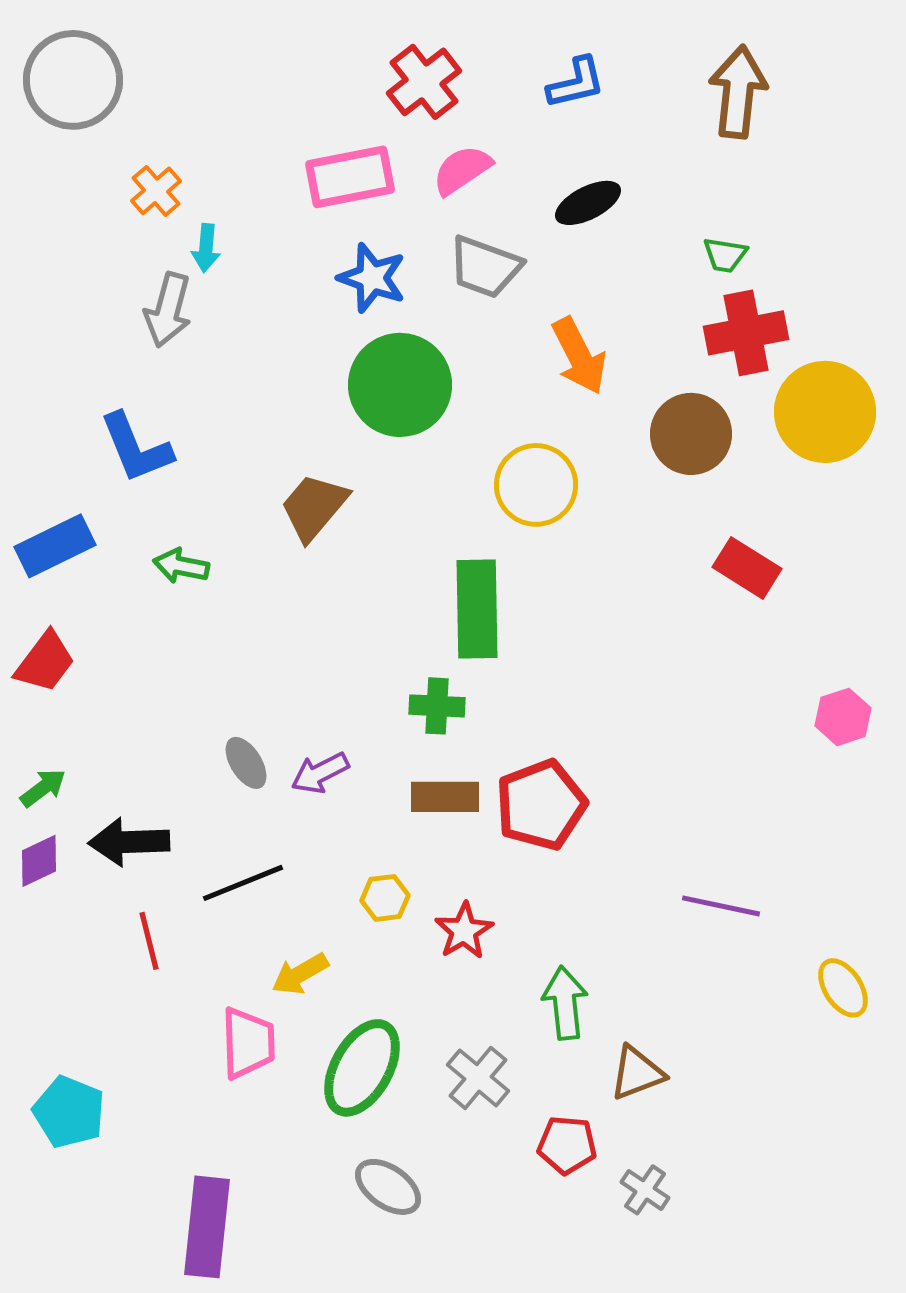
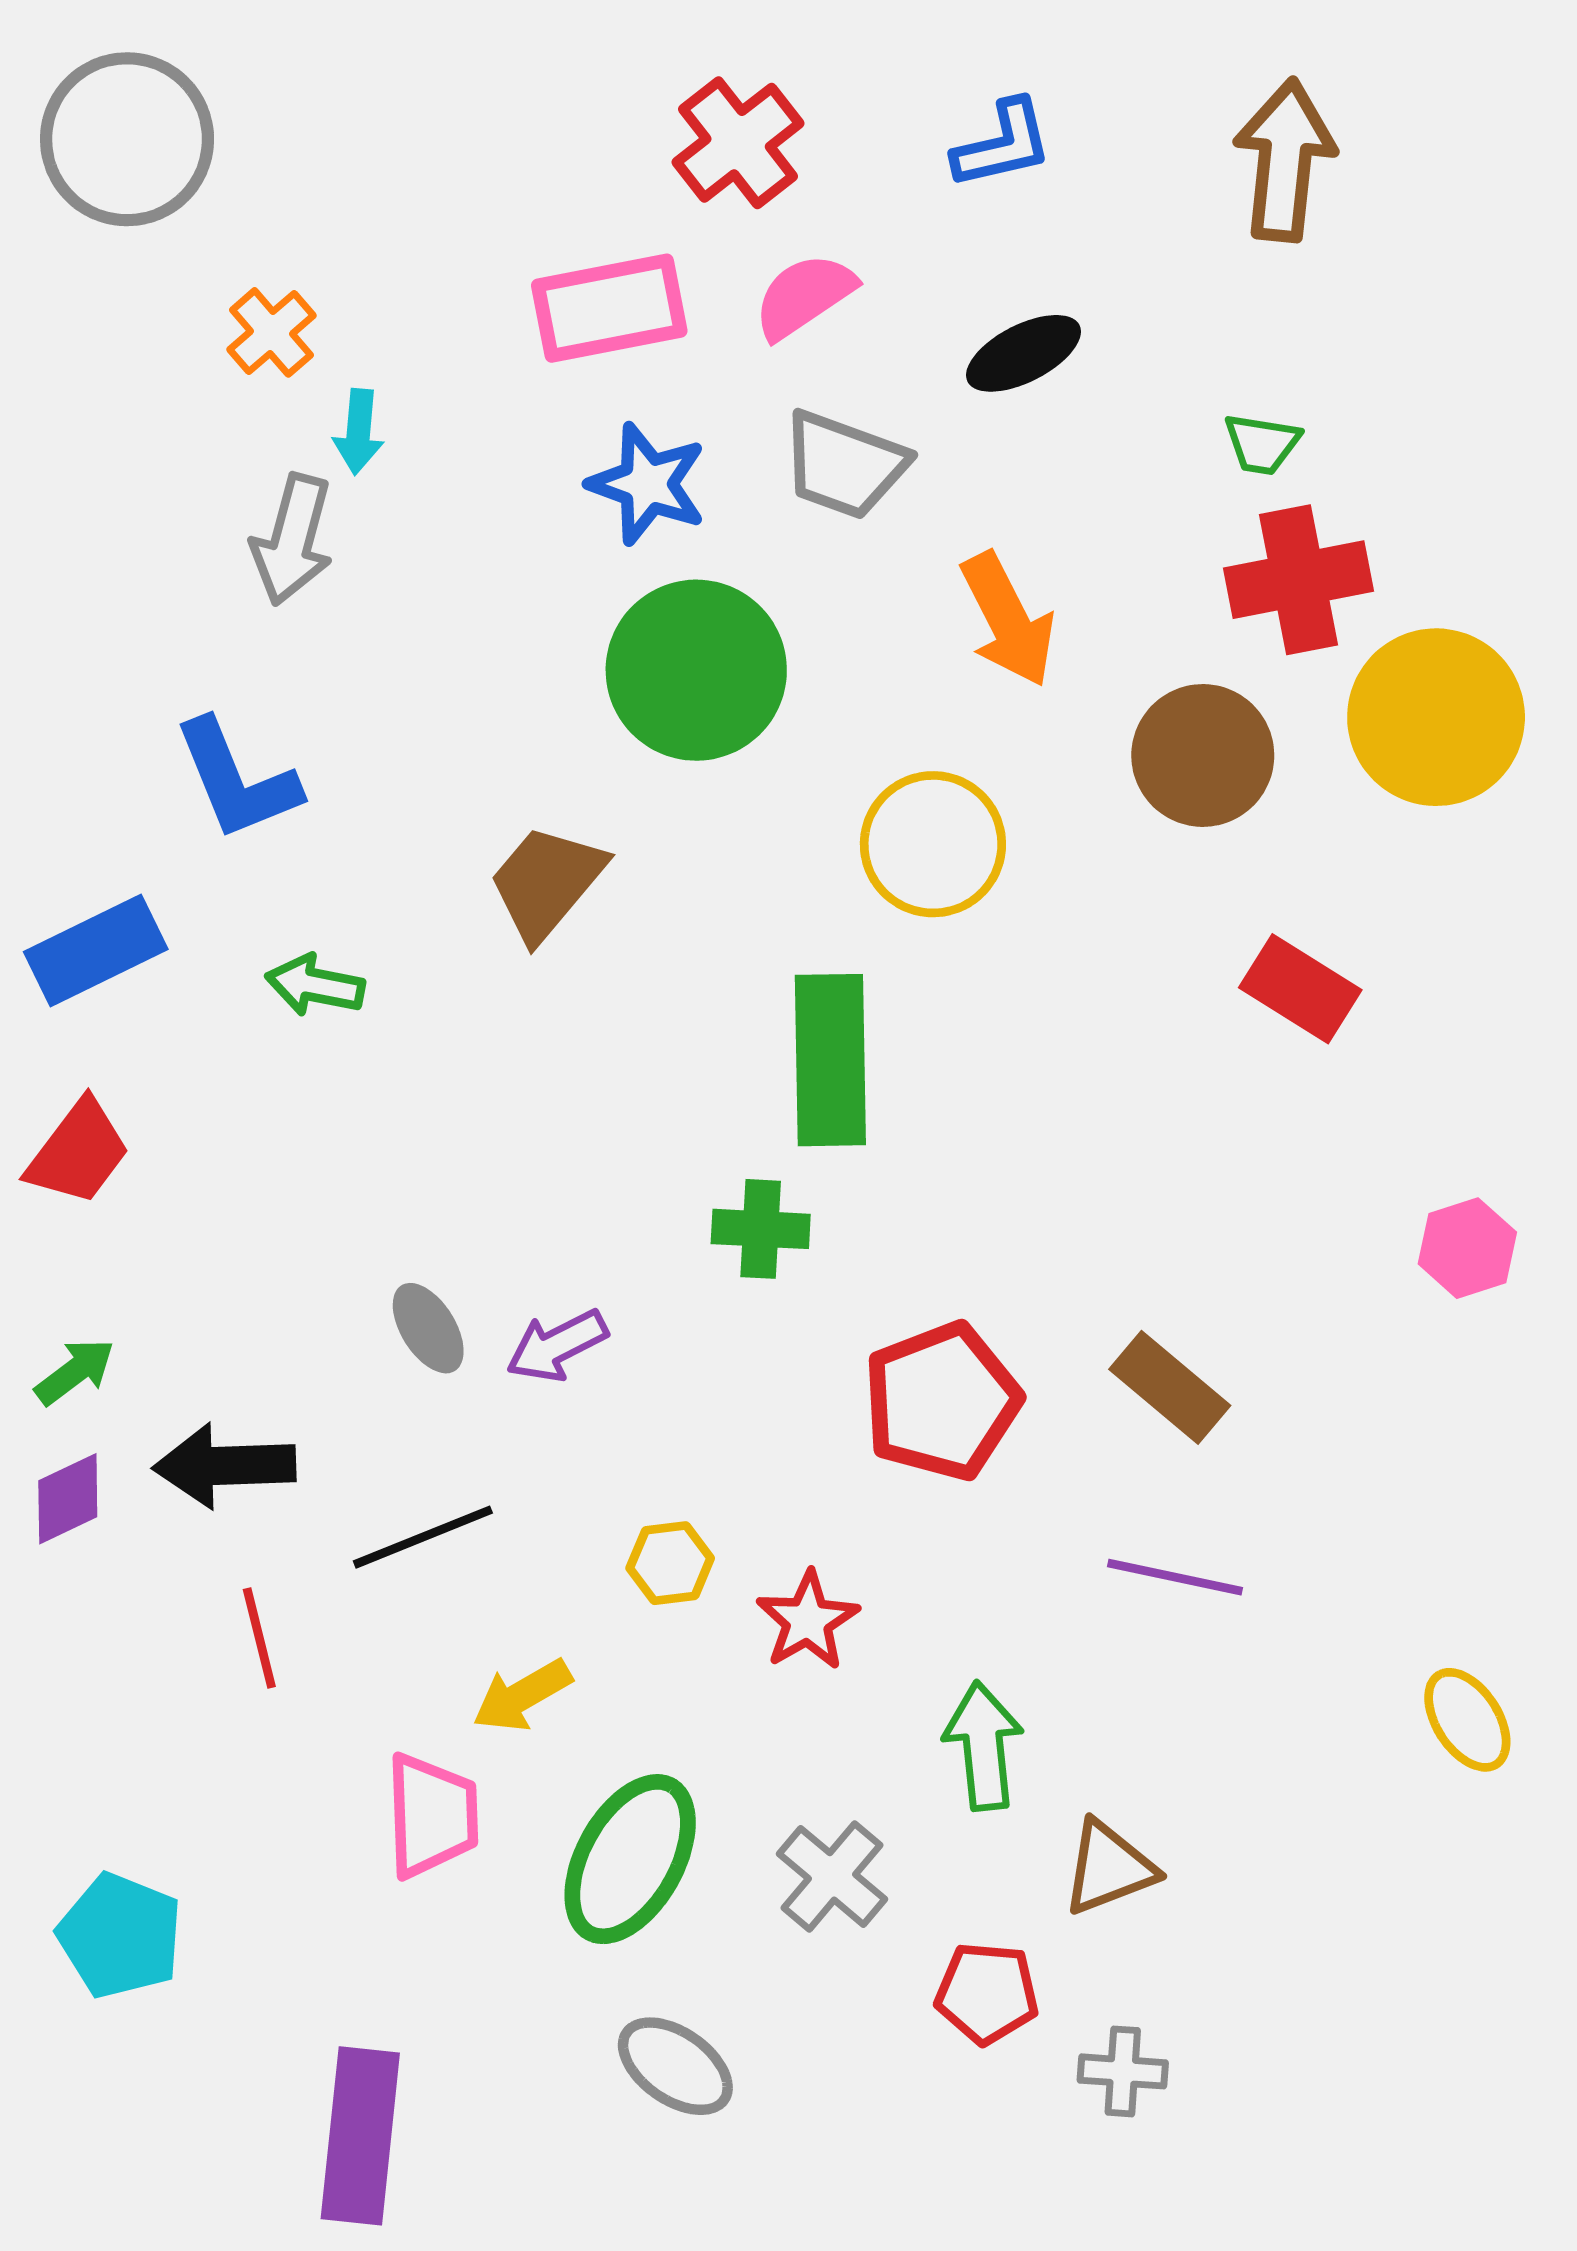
brown rectangle: (445, 797) -> (1170, 1387), moved, turned 40
purple line: (721, 906) -> (1175, 1577), moved
gray cross: (645, 1190) -> (1123, 2071), turned -30

